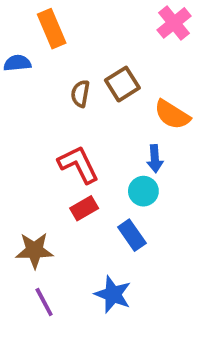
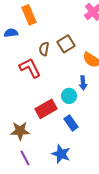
red L-shape: (78, 164) -> (30, 68), moved
cyan circle: (143, 191) -> (69, 96), moved
red rectangle: (84, 208) -> (46, 109), size x1.5

